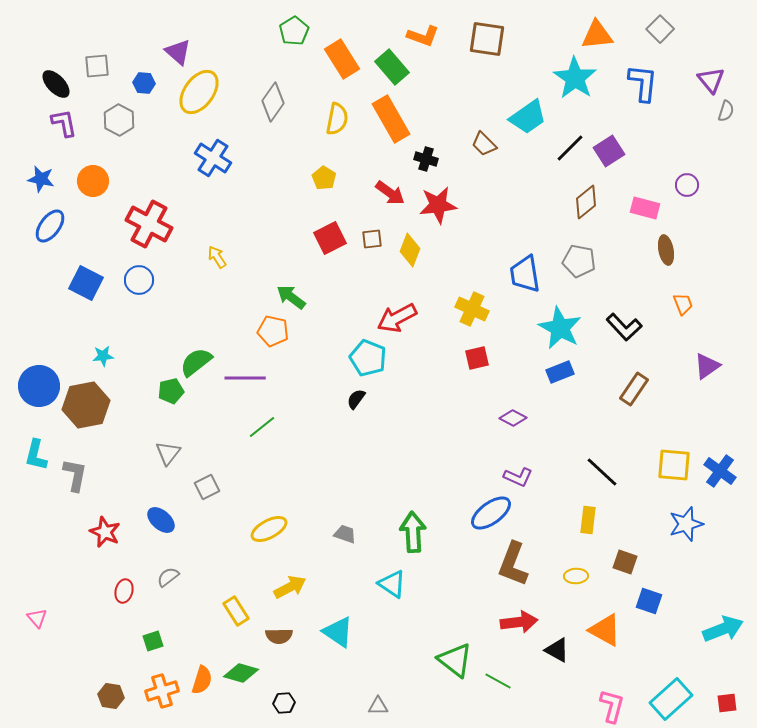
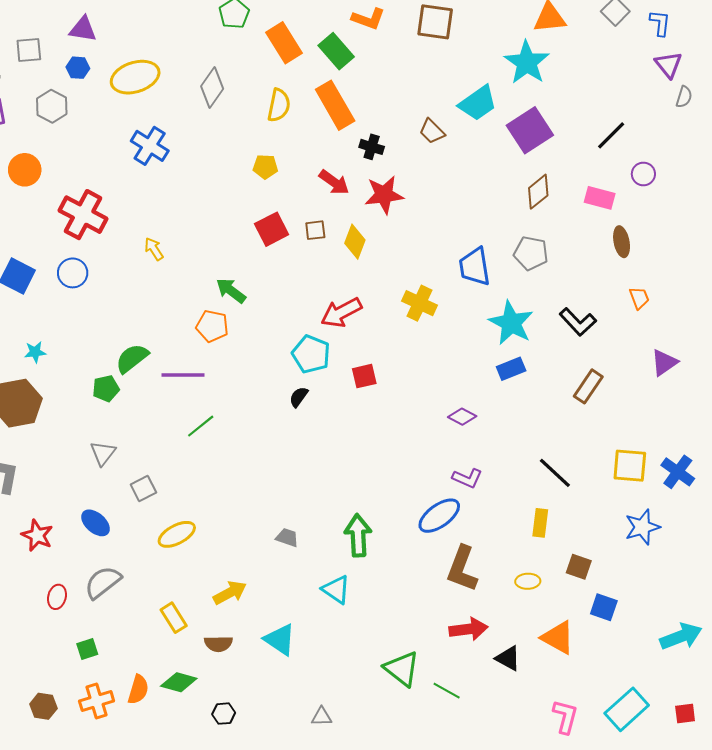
purple triangle: (178, 52) -> (83, 29), moved, turned -32
blue L-shape: (643, 83) -> (660, 23), moved, size x0.7
yellow ellipse: (199, 92) -> (135, 77), turned 36
black line: (570, 148) -> (611, 135), moved
purple square: (609, 151) -> (530, 130), moved, size x1.4
yellow pentagon: (324, 178) -> (265, 167), turned -30
red square: (477, 358) -> (364, 376), moved
yellow ellipse: (269, 529) -> (177, 534), moved
gray semicircle: (168, 577) -> (103, 582), size x1.6

